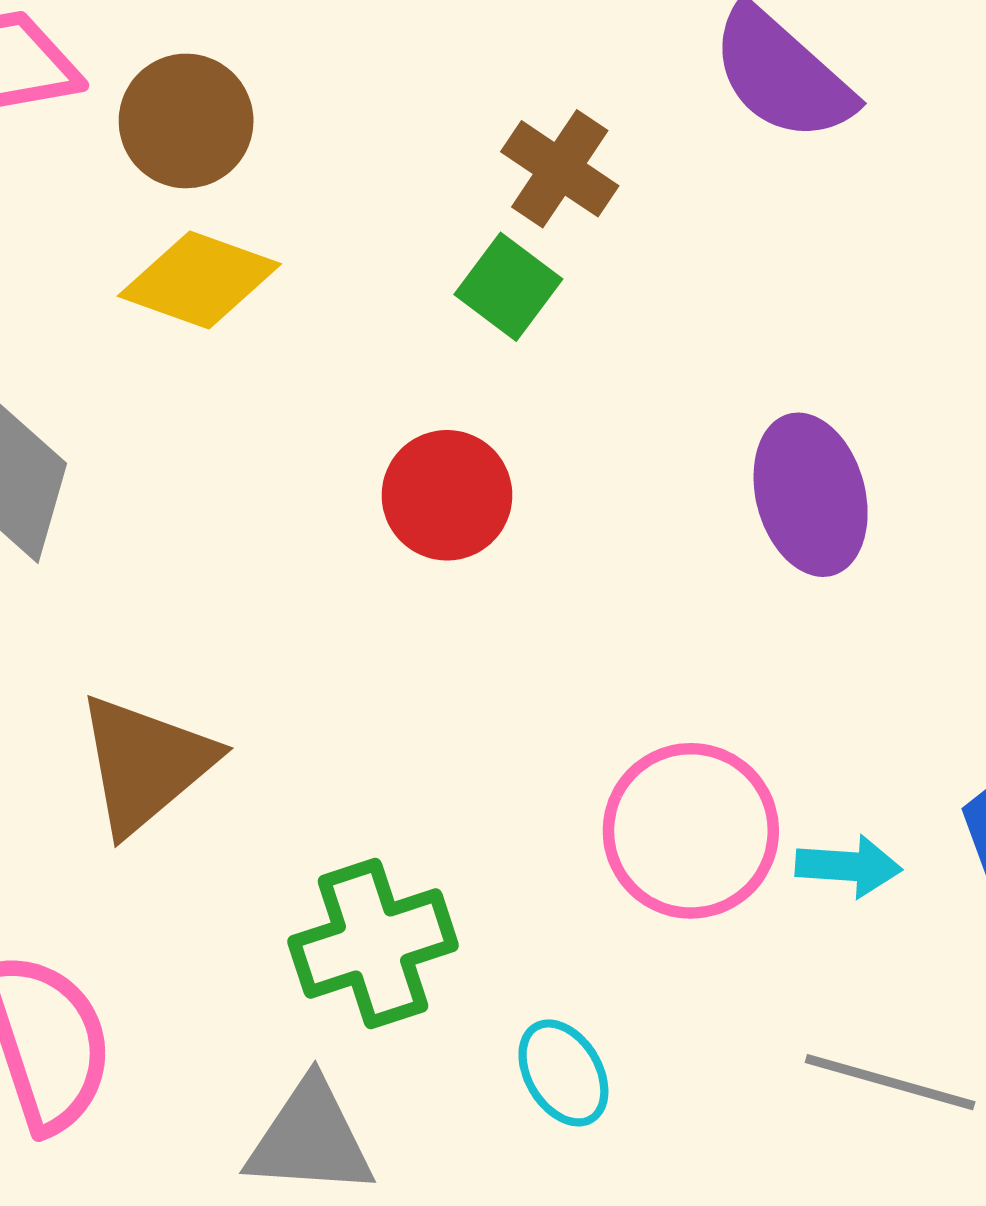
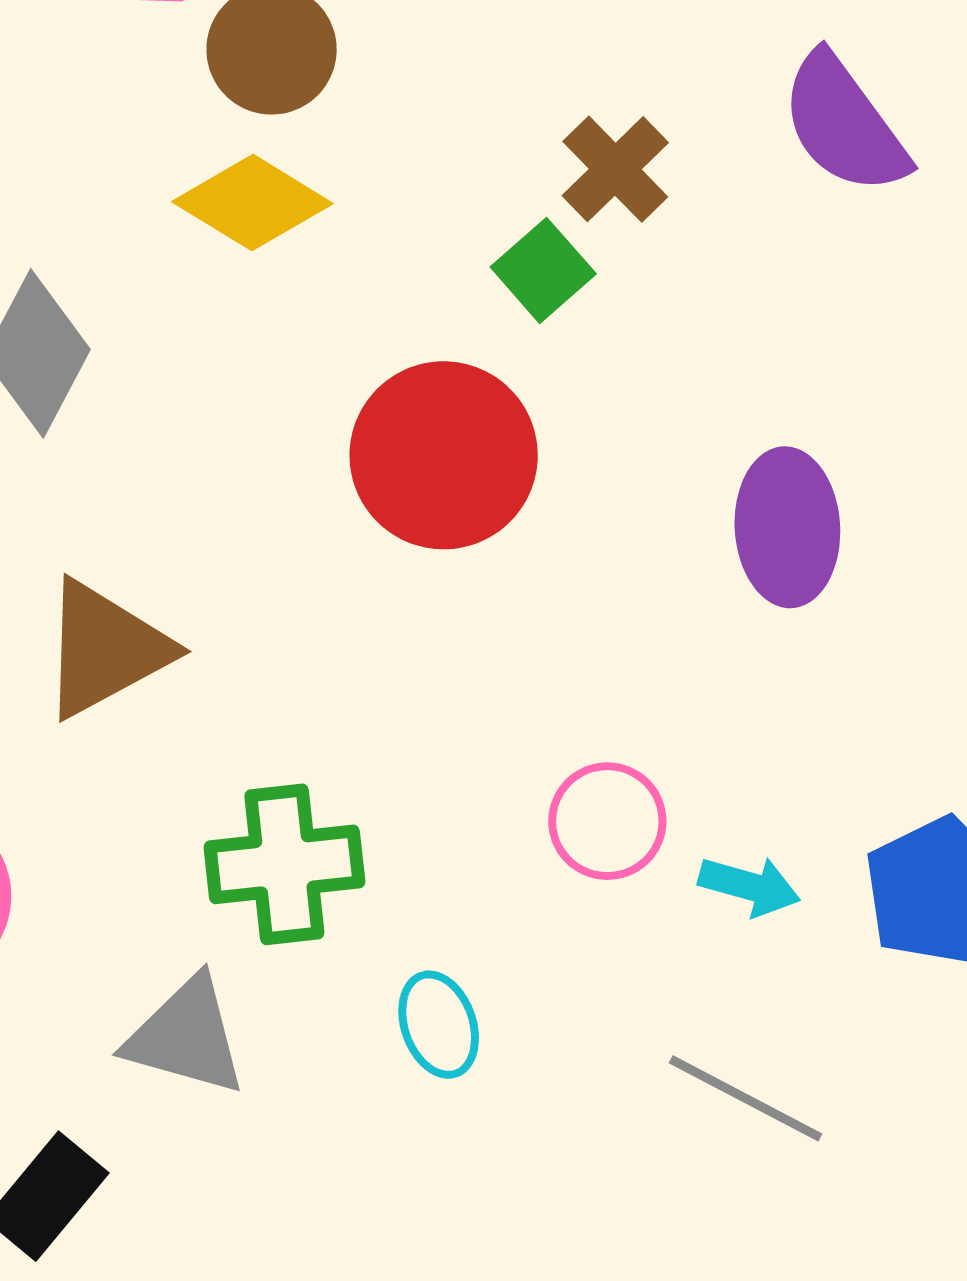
red circle: (447, 495) -> (444, 455), size x1.5
pink circle: (691, 831) -> (607, 821), size x0.7

